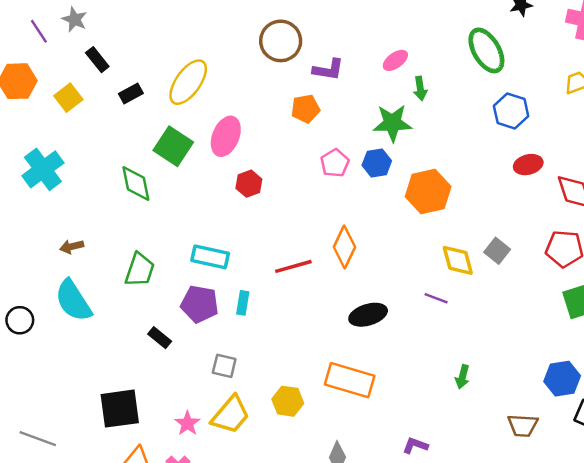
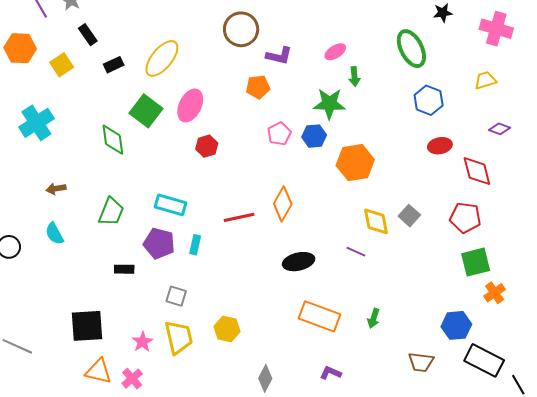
cyan semicircle: (73, 301) -> (54, 234), size x0.6
black rectangle: (160, 338) -> (124, 269), turned -42
orange rectangle: (350, 380) -> (320, 316), moved
yellow trapezoid: (230, 415) -> (179, 337), turned -57

